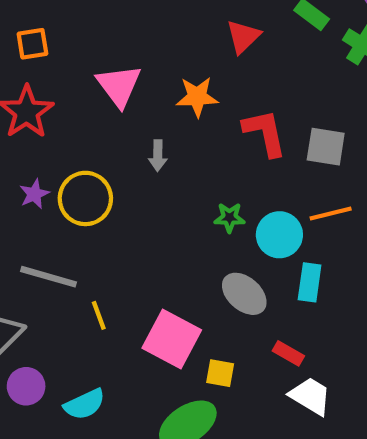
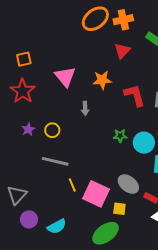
yellow circle: (85, 198) -> (52, 130), size x0.6
gray line: (49, 277) -> (55, 161), moved
gray ellipse: (244, 294) -> (128, 184), moved
yellow line: (99, 315) -> (72, 185), moved

